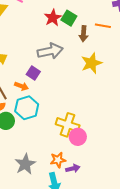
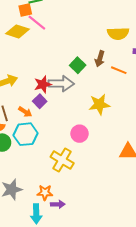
red star: (53, 18) -> (43, 84), moved
green square: (69, 18) -> (78, 65), moved
brown arrow: (84, 34) -> (100, 59), moved
pink circle: (78, 137) -> (79, 134), moved

